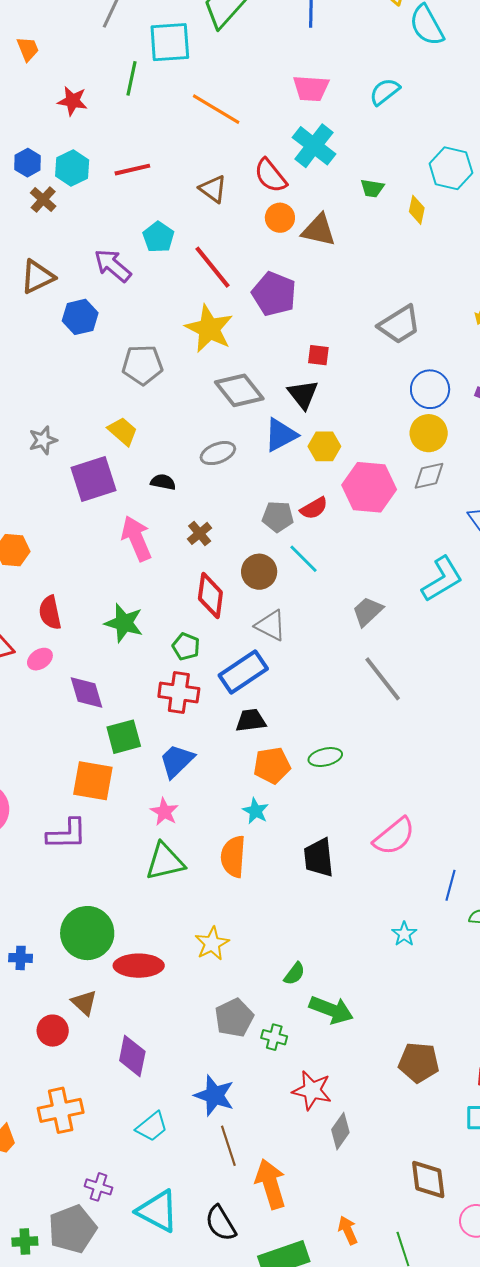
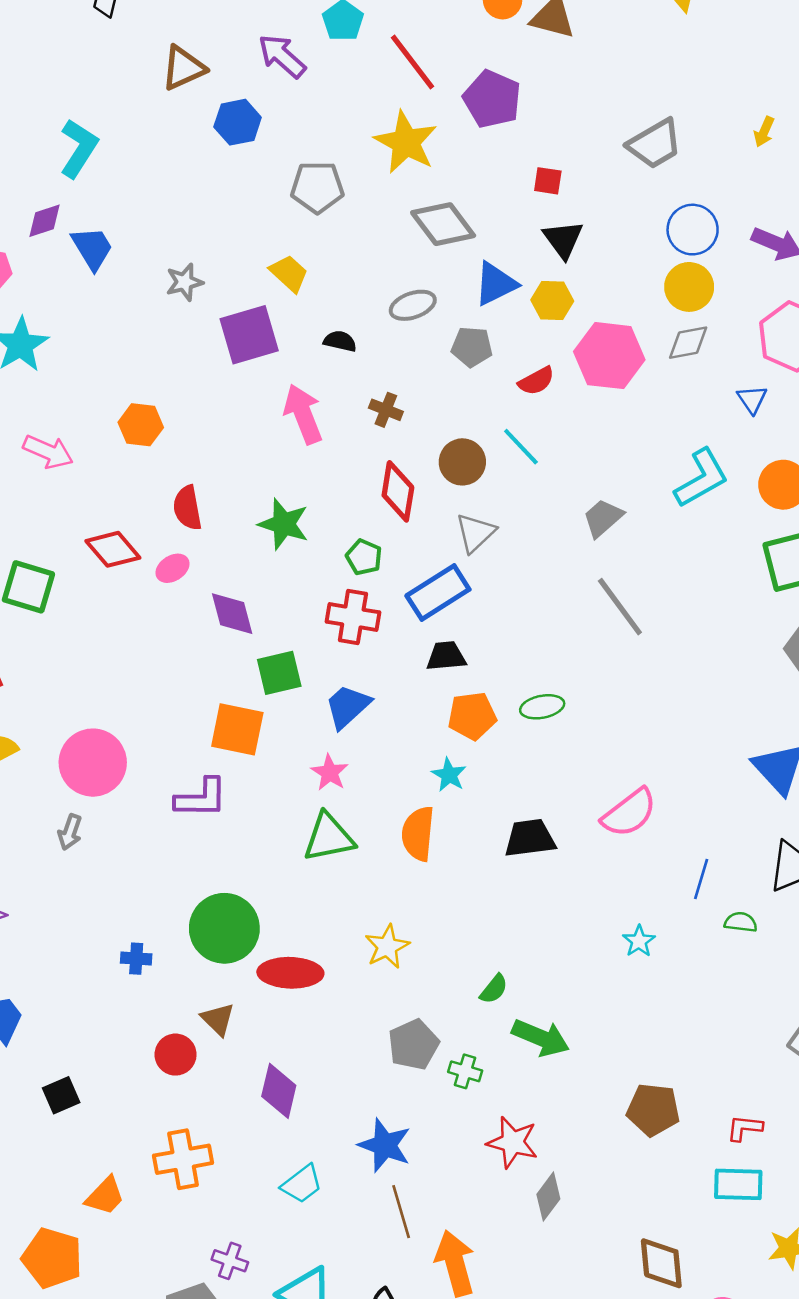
black triangle: (303, 394) -> (563, 239), moved
gray pentagon: (278, 517) -> (472, 347), moved
brown cross: (200, 533) -> (386, 410), turned -30
gray triangle: (271, 626) -> (475, 533), turned 48
black trapezoid: (319, 858) -> (530, 838), turned 87

